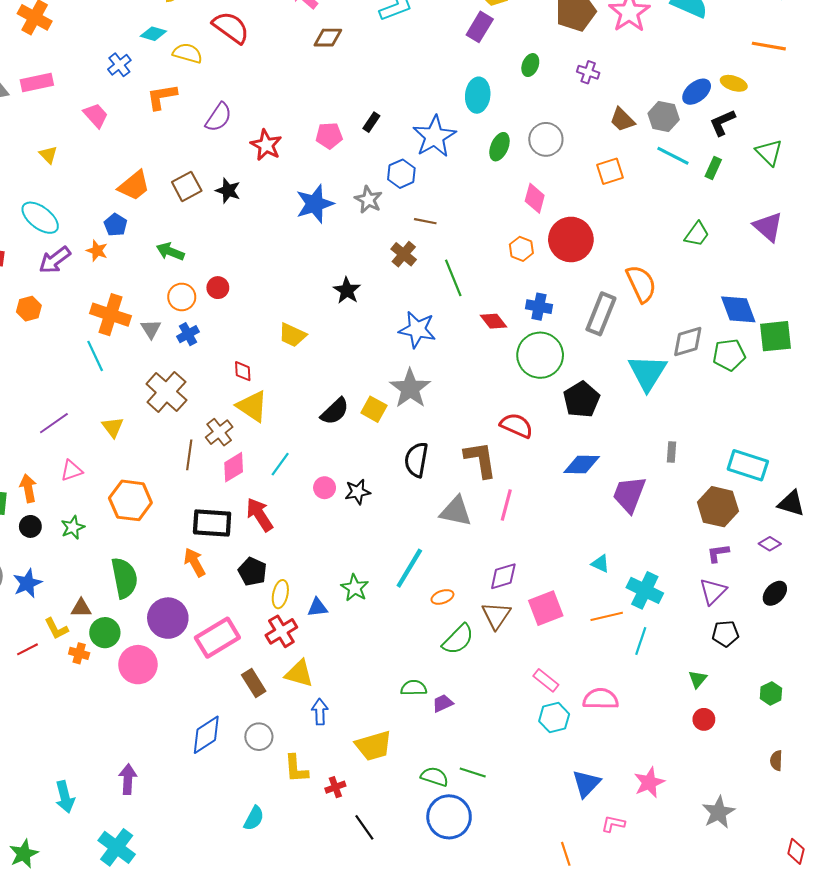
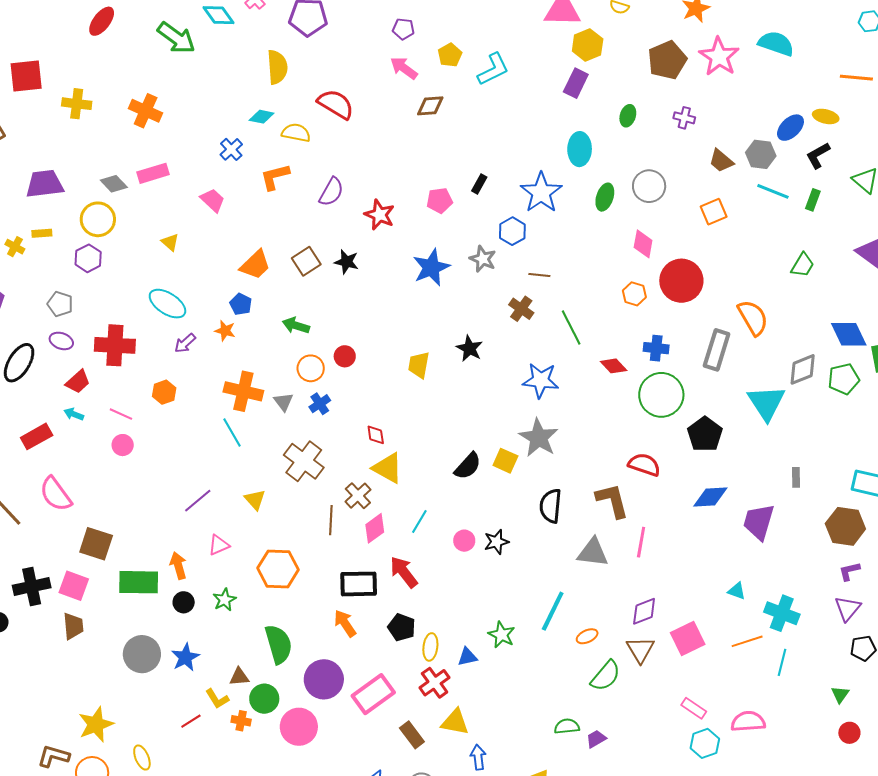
purple arrow: (55, 260) -> (185, 343), size x0.7
yellow trapezoid: (292, 335) -> (419, 365), moved, turned 80

